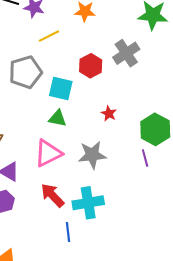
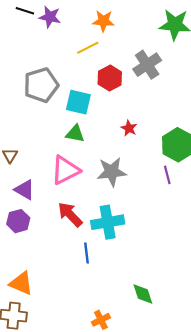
yellow line: (49, 36) -> (88, 48), moved

